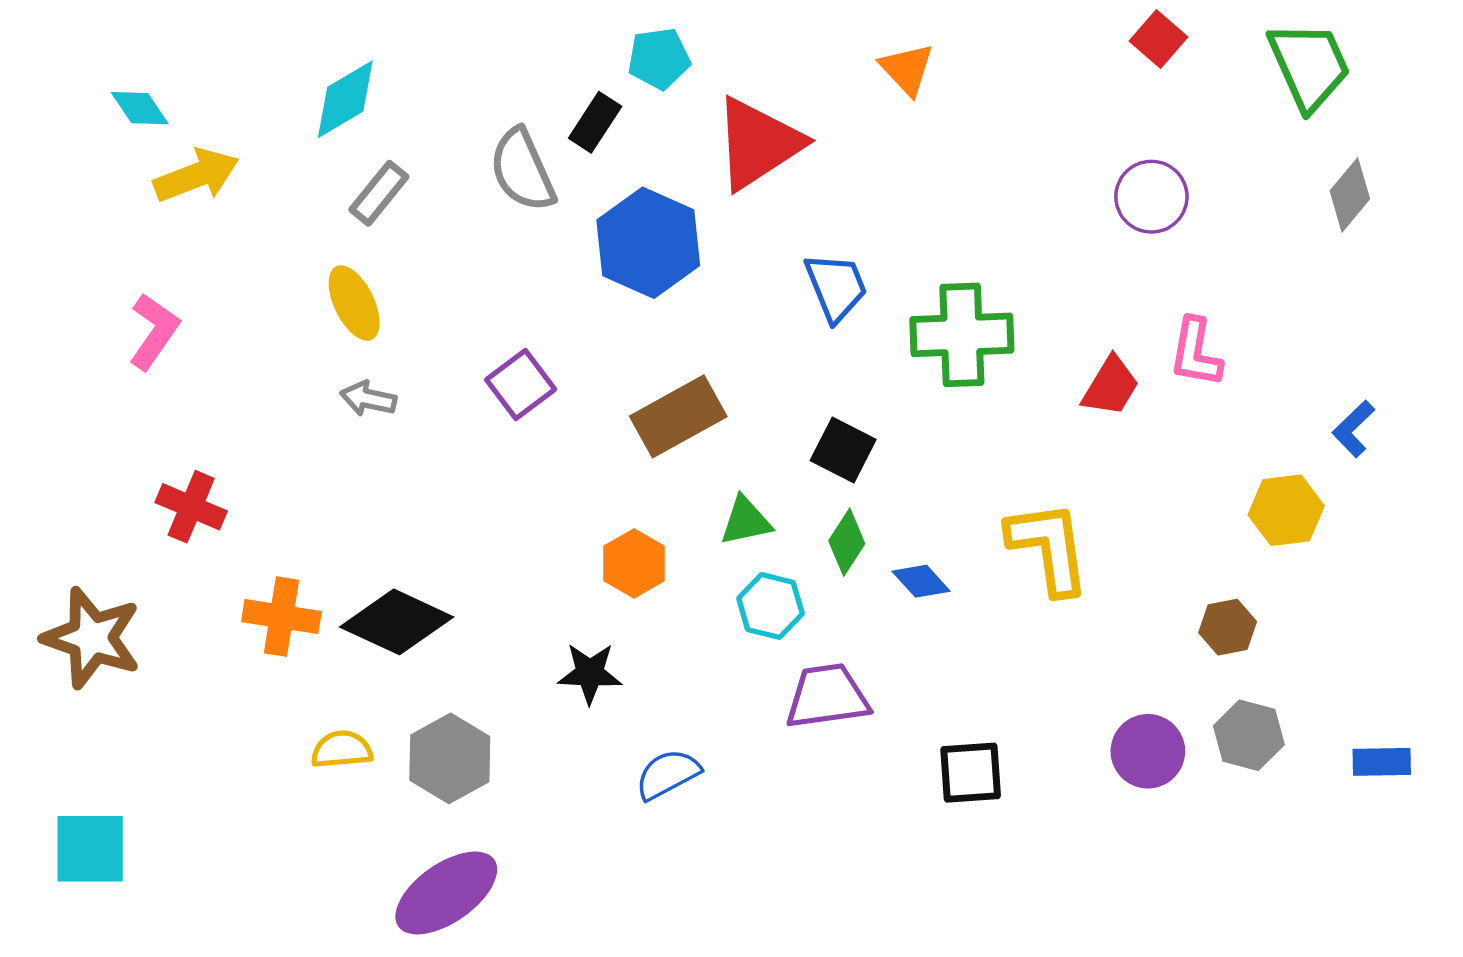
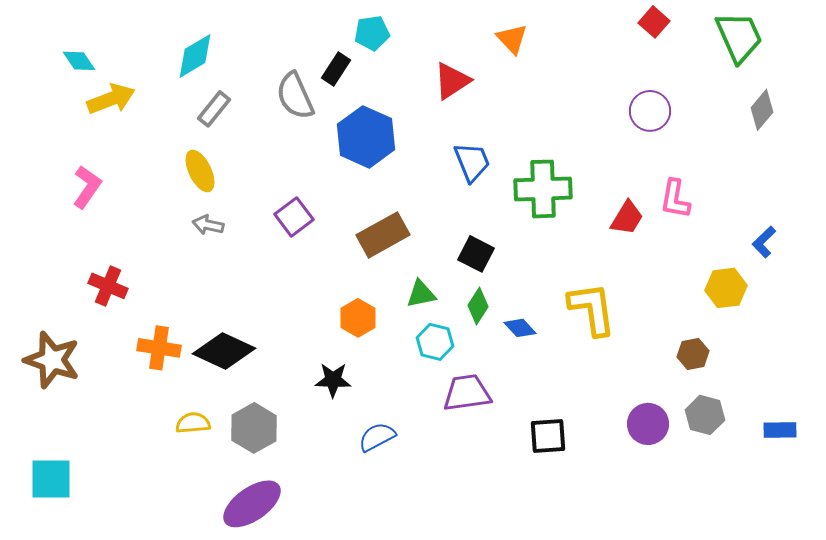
red triangle: (758, 144) -> (452, 81), moved, size x0.7

